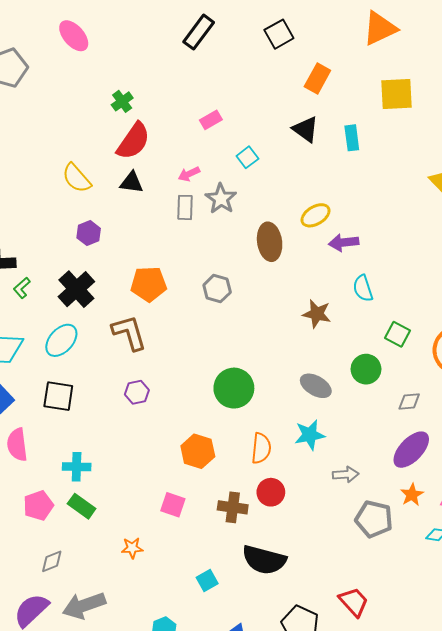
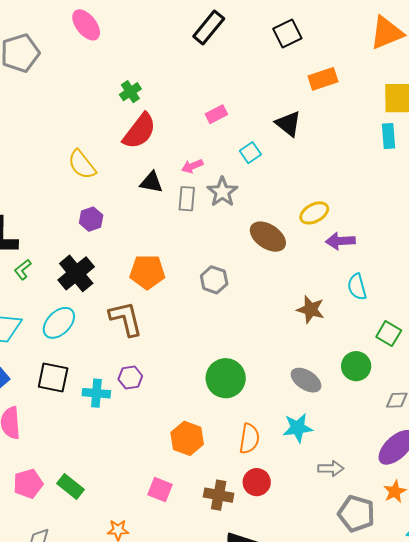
orange rectangle: (317, 78) -> (323, 79), turned 40
black triangle: (306, 129) -> (288, 124), moved
cyan rectangle: (352, 138) -> (389, 136), moved
black triangle: (132, 182) -> (151, 182), moved
brown ellipse: (270, 242) -> (268, 237), turned -51
cyan cross: (77, 467) -> (96, 393), moved

